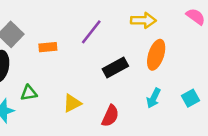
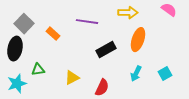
purple line: (91, 32) -> (87, 22), turned 60
orange rectangle: (48, 47) -> (53, 34), turned 48

